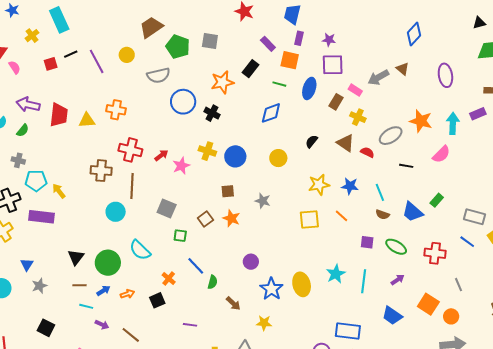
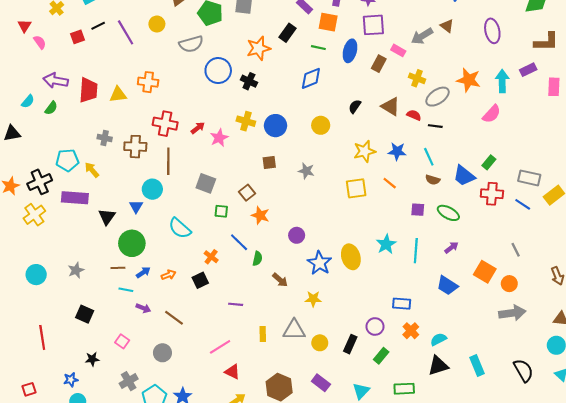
yellow cross: (358, 117) -> (417, 78), moved
gray cross: (18, 160) -> (105, 138), moved
black line: (406, 166) -> (435, 126), moved
orange star: (231, 218) -> (260, 215), moved
red cross: (435, 253) -> (492, 194), moved
black triangle: (76, 257) -> (107, 217), moved
green circle: (108, 263) -> (132, 243), moved
blue triangle: (27, 265) -> (136, 206), moved
blue rectangle: (348, 331) -> (402, 304), size x0.7

